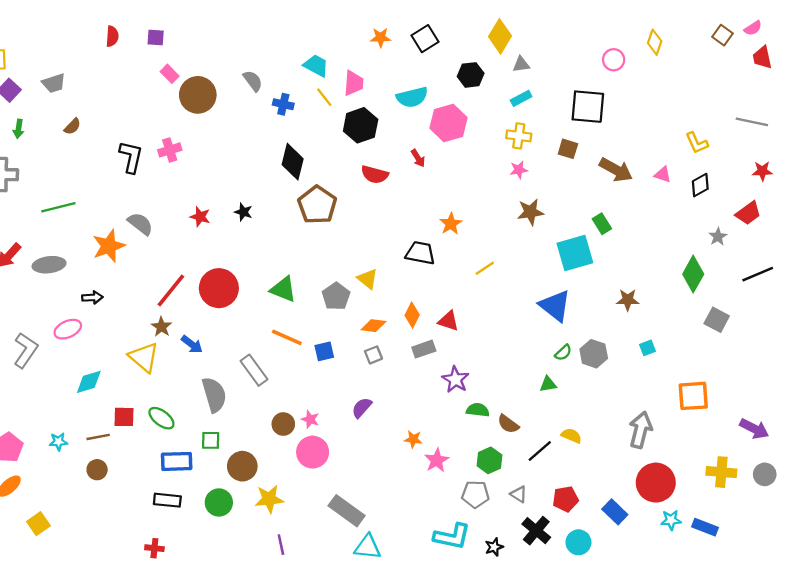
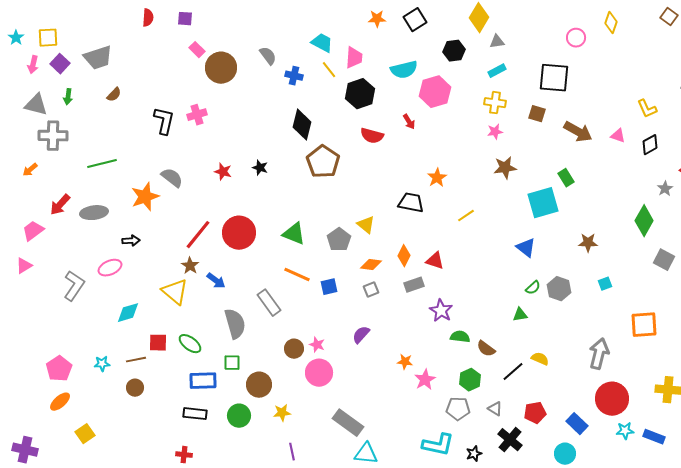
gray trapezoid: (54, 83) -> (98, 58), size x1.4
blue triangle: (555, 306) -> (526, 248), size x0.7
yellow star: (269, 499) -> (282, 413), size x0.7
cyan circle: (578, 542) -> (565, 454), moved

